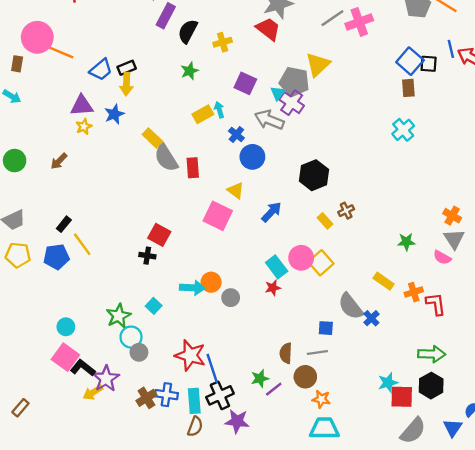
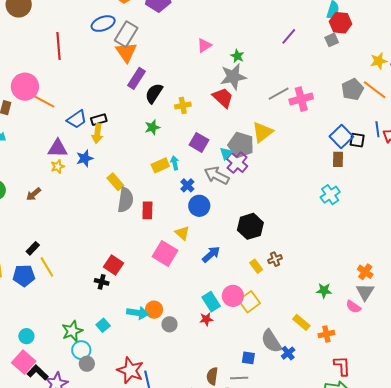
gray semicircle: (166, 158) -> (125, 200), turned -145
red L-shape: (436, 304) -> (342, 366), moved

